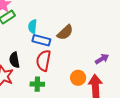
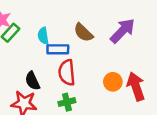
brown semicircle: (65, 32) -> (83, 33), turned 102
purple arrow: (102, 59) -> (123, 31), moved, size x1.6

